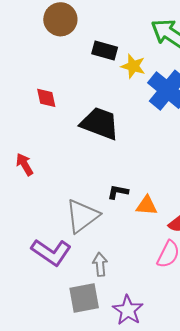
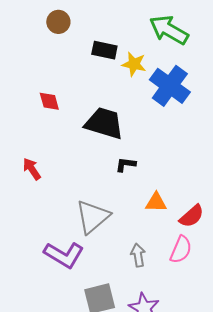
brown circle: (60, 19) -> (58, 22), size x0.7
black L-shape: (118, 192) -> (126, 165), moved
gray arrow: (100, 264) -> (138, 255), moved

